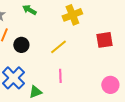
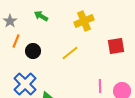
pink line: (60, 76) -> (100, 86), moved

